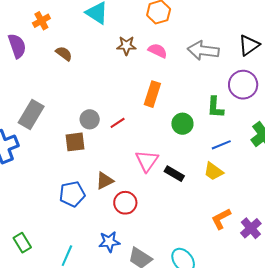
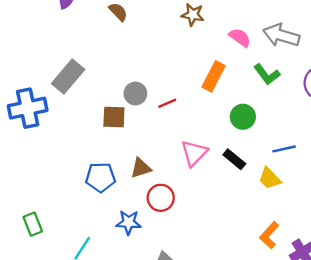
pink semicircle: (158, 51) -> (240, 37), moved
green L-shape: (215, 107) -> (267, 74), moved, turned -50
black rectangle: (174, 174) -> (234, 159), moved
orange L-shape: (221, 219) -> (269, 235), turned -30
blue star: (109, 242) -> (129, 222), moved

